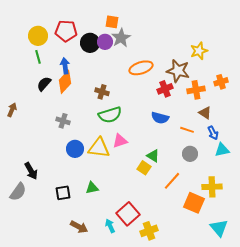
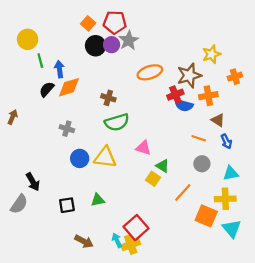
orange square: (112, 22) -> (88, 23), moved, turned 32
red pentagon: (66, 31) -> (115, 22), moved
yellow circle: (38, 36) -> (28, 39), moved
blue arrow: (65, 66) -> (59, 69), moved
brown star: (178, 71) -> (189, 76), turned -30
orange diamond: (65, 82) -> (69, 87), turned 30
orange cross: (221, 82) -> (235, 77), moved
blue semicircle: (160, 118) -> (184, 105), moved
pink triangle: (120, 141) -> (143, 148), moved, turned 35
cyan triangle: (222, 150) -> (231, 173), moved
cyan triangle: (219, 228) -> (232, 229), moved
yellow cross: (149, 231) -> (131, 245), moved

